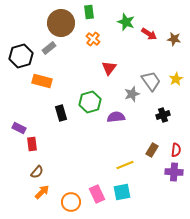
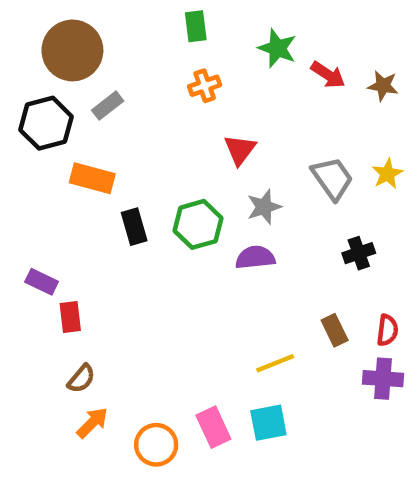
brown circle: (61, 23) -> (72, 50), moved
orange cross: (93, 39) -> (205, 86), turned 32
gray star: (132, 94) -> (264, 207), moved
black rectangle: (61, 113) -> (134, 227), moved
brown rectangle: (152, 150) -> (335, 330), turned -56

